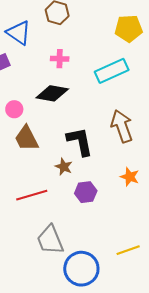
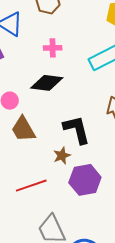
brown star: (64, 167) -> (62, 156), turned 30
purple hexagon: (86, 192) -> (85, 180), size x1.4

